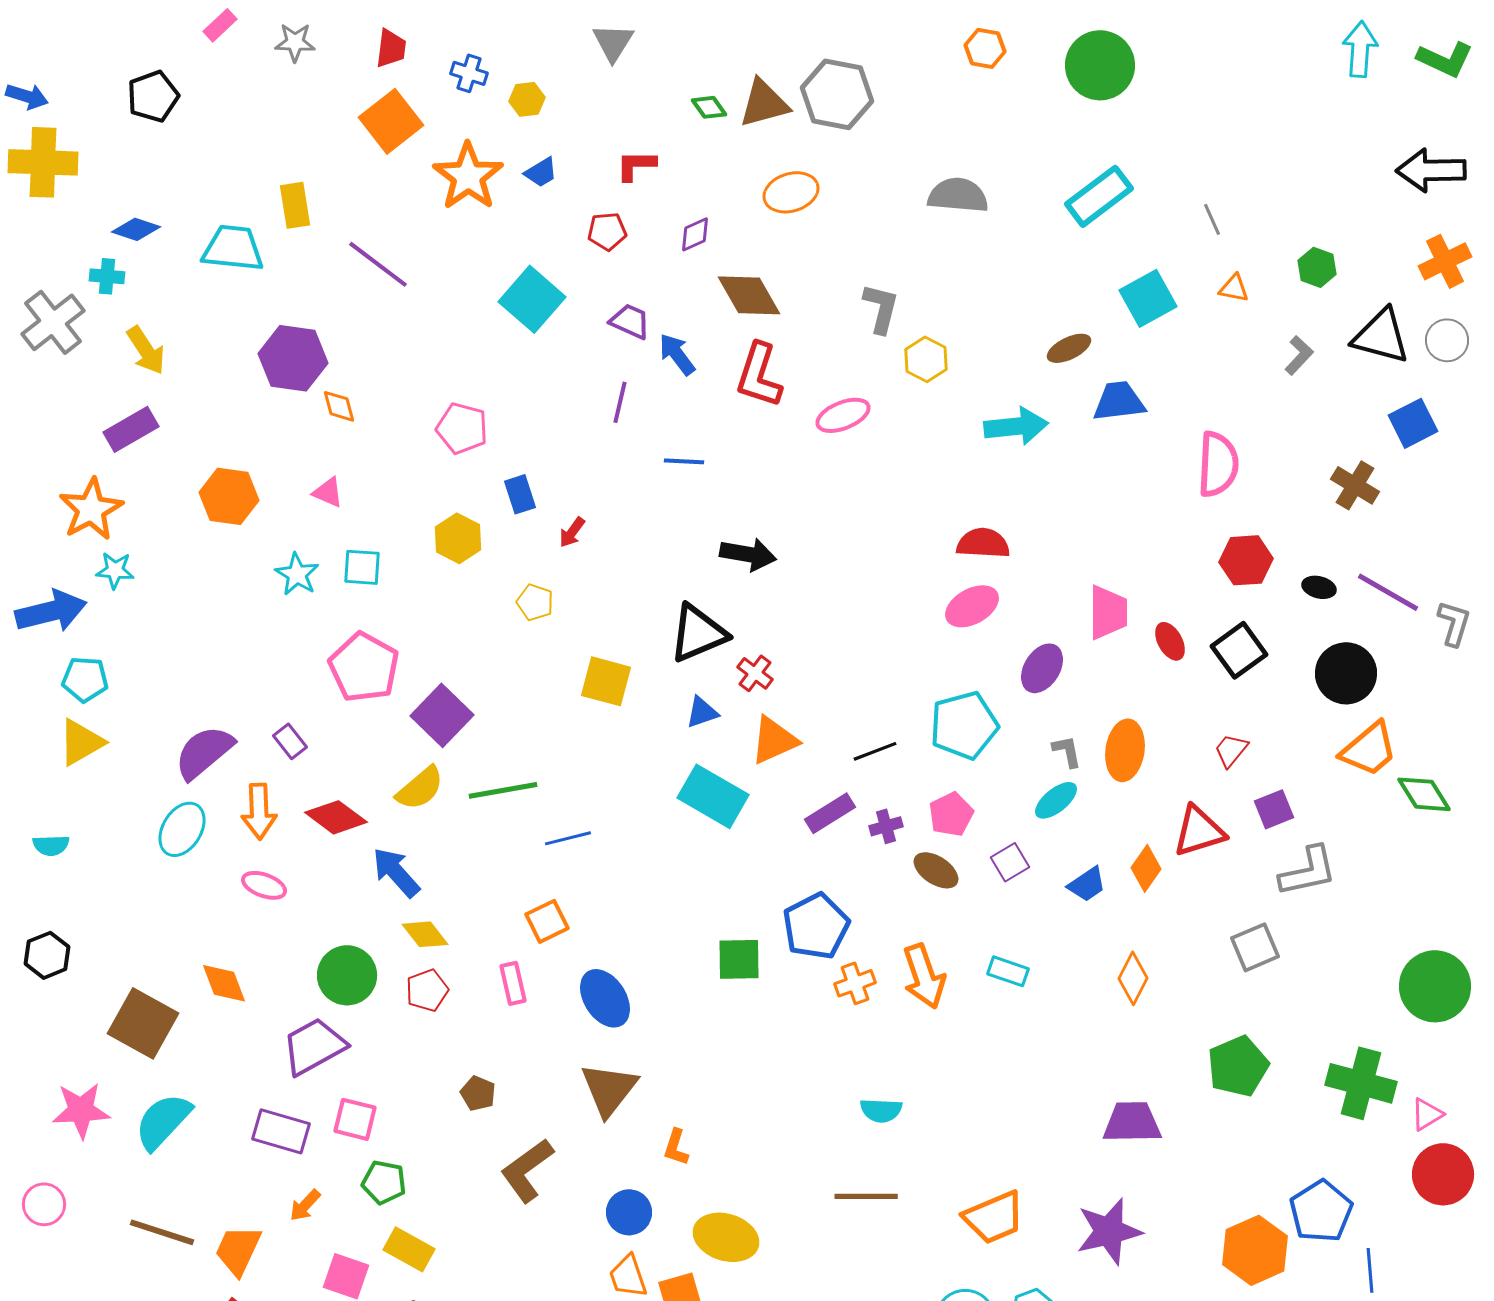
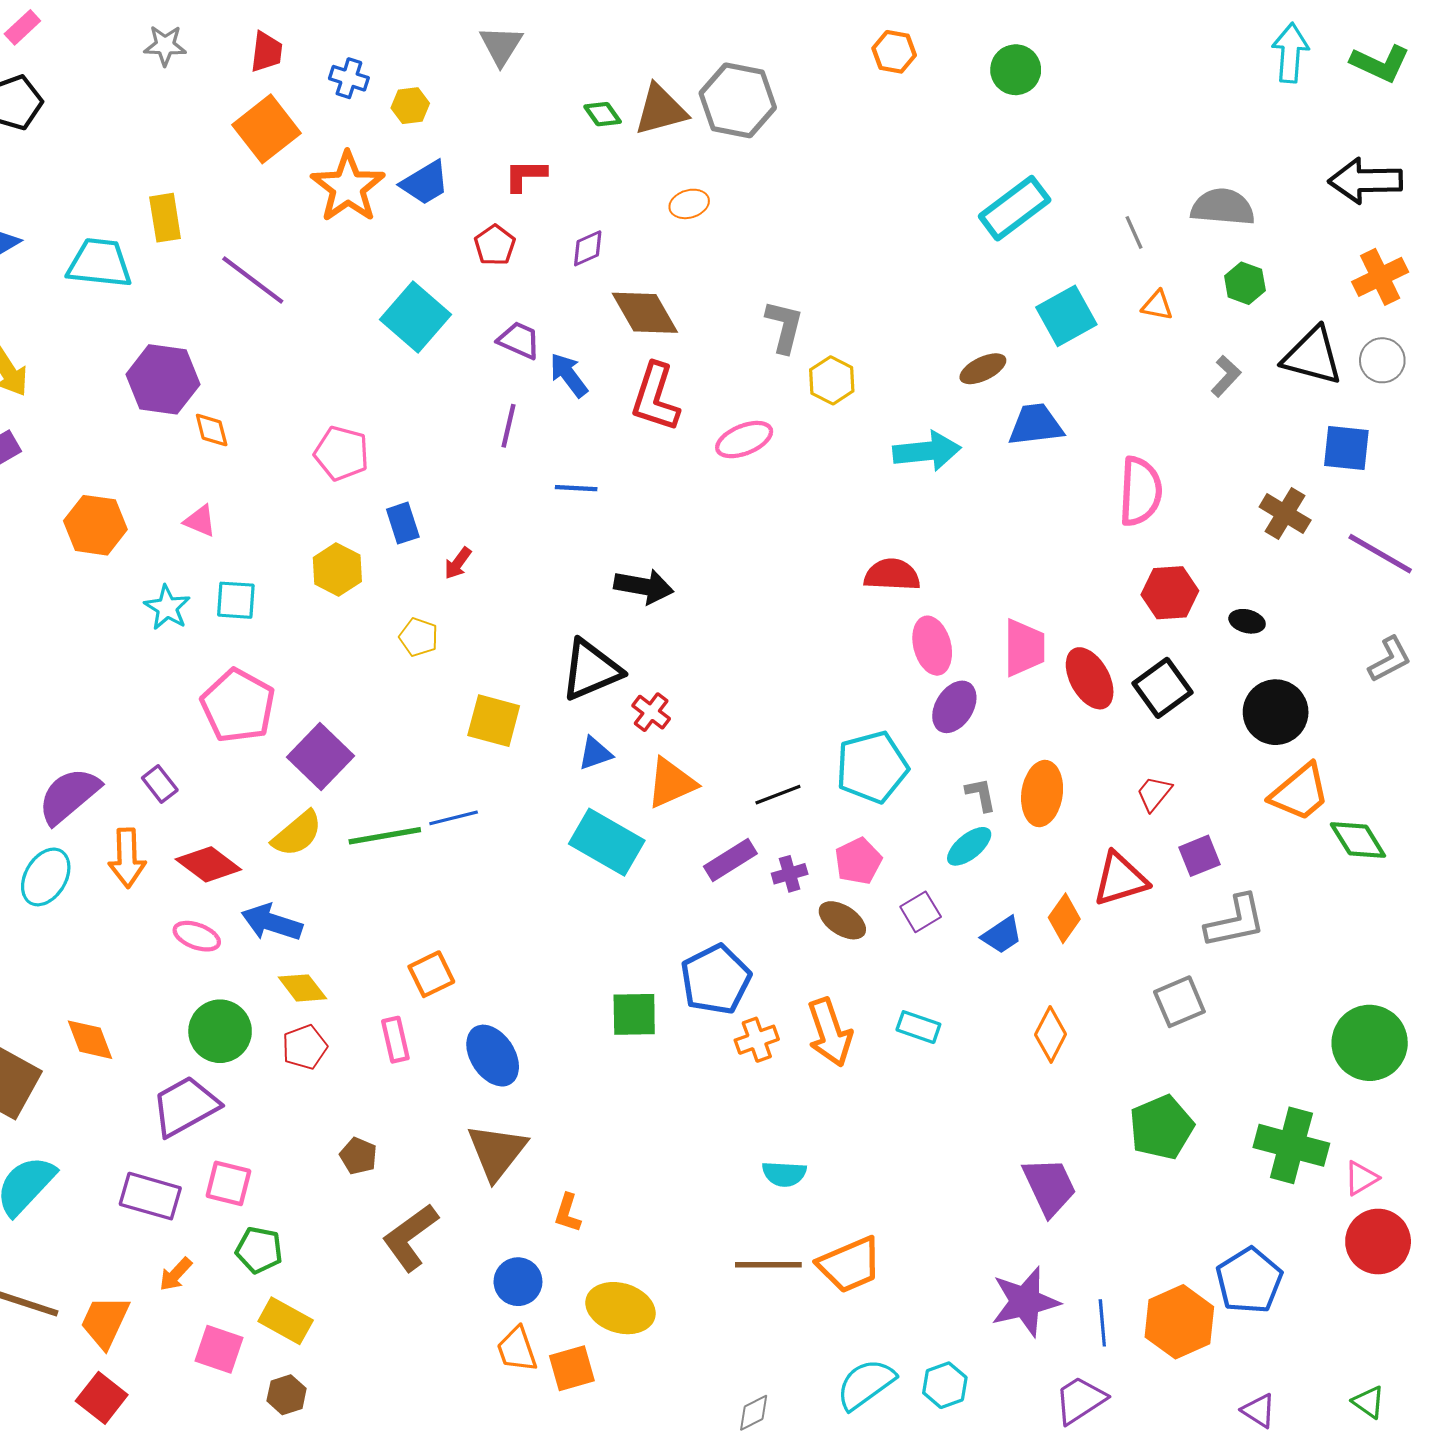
pink rectangle: (220, 25) -> (22, 27), moved
green circle: (1100, 65) -> (1016, 70), size x0.7
blue trapezoid: (541, 172) -> (425, 183), size x1.4
orange ellipse: (791, 192) -> (689, 204), size x0.7
gray semicircle: (958, 195) -> (1223, 207), moved
red pentagon: (607, 231) -> (495, 245), turned -30
blue square: (1413, 423) -> (1346, 448), turned 33
purple line: (1388, 592) -> (1380, 554), moved
pink ellipse: (972, 606) -> (932, 646), moved, turned -76
gray L-shape: (1454, 623) -> (1390, 659), turned 45
red ellipse: (1170, 641) -> (1090, 678), size x1.5
blue line: (568, 838) -> (454, 818), moved
blue arrow: (396, 872) -> (272, 922), turned -30
pink ellipse: (264, 885) -> (197, 936), moved
purple trapezoid: (1132, 1122) -> (1049, 1187), turned 66
orange trapezoid: (994, 1217) -> (850, 1265), moved
blue line: (1370, 1270) -> (1102, 1323), moved

